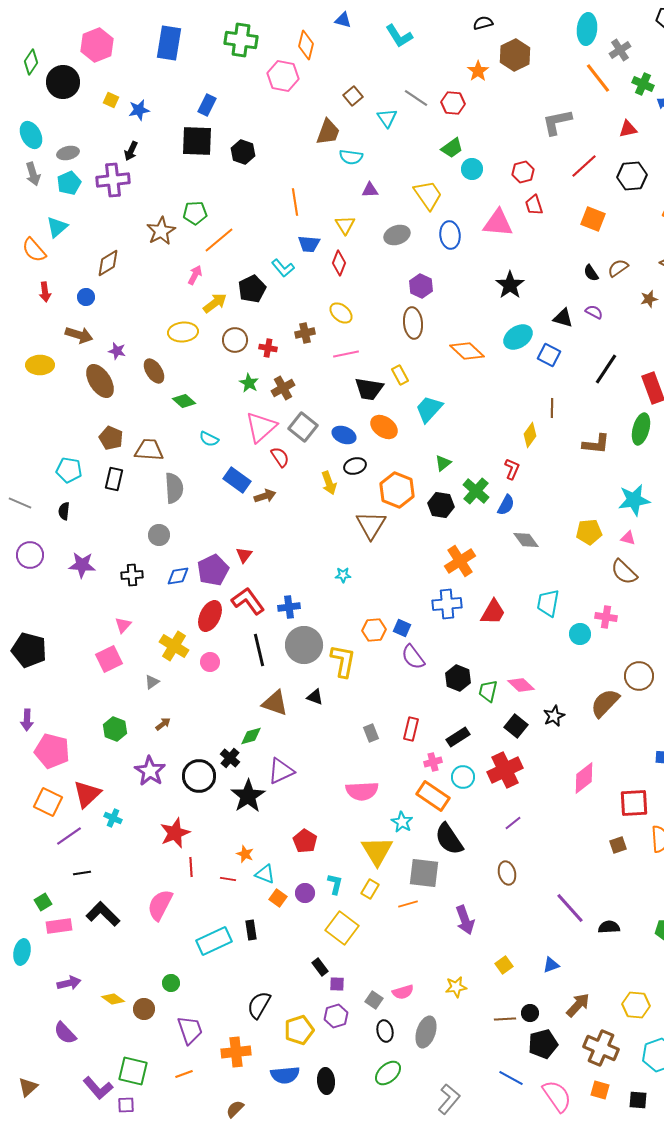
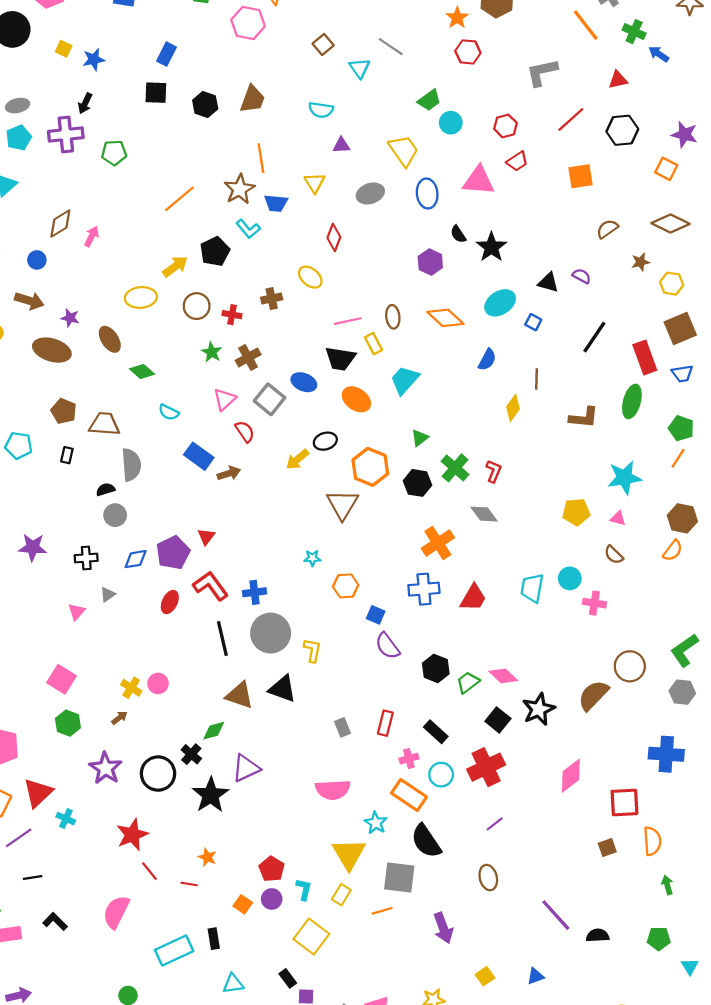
red hexagon: (453, 103) -> (468, 52), moved
brown trapezoid: (328, 132) -> (252, 99), moved
black square: (197, 141) -> (156, 93), size x0.7
red trapezoid: (534, 205) -> (517, 161), turned -105
green pentagon: (195, 213) -> (114, 153), moved
orange square: (593, 219) -> (580, 176), turned -30
brown star: (161, 231) -> (240, 189), moved
red diamond: (339, 263) -> (334, 237), moved
black semicircle: (591, 273) -> (458, 234), moved
pink arrow: (195, 275) -> (92, 236), moved
purple hexagon: (421, 286) -> (430, 262), moved
brown ellipse: (413, 323) -> (393, 317), moved, size x0.7
pink line: (346, 354) -> (348, 321), moved
blue square: (549, 355) -> (533, 322), size x0.7
brown ellipse: (100, 381) -> (52, 350), turned -40
pink triangle: (261, 427) -> (224, 399), size x0.7
blue ellipse: (344, 435) -> (304, 382), moved
red L-shape: (512, 469) -> (494, 471), moved
black rectangle: (114, 479) -> (67, 455), size x0.7
yellow arrow: (329, 483) -> (297, 459), turned 70
blue semicircle: (506, 505) -> (487, 360), moved
black semicircle: (64, 511) -> (105, 489), moved, turned 66
gray diamond: (526, 540) -> (484, 514), moved
brown semicircle: (624, 572) -> (614, 555), size x0.7
red ellipse: (210, 616) -> (170, 602), size x0.7
orange hexagon: (374, 630) -> (346, 586), moved
cyan circle: (580, 634) -> (570, 578), moved
yellow cross: (174, 646) -> (131, 688), moved, size x0.7
pink square: (109, 659) -> (62, 679), moved, turned -32
yellow L-shape: (343, 661) -> (312, 650), size x0.7
pink circle: (210, 662) -> (158, 683), moved
gray triangle: (152, 682) -> (108, 594), moved
green trapezoid: (488, 691) -> (468, 682), turned 40
black triangle: (315, 697) -> (282, 689), size x1.6
black star: (554, 716) -> (539, 709), size x1.4
black rectangle: (458, 737) -> (436, 732), turned 75
red pentagon: (305, 841) -> (272, 869), moved
red line: (191, 867) -> (149, 871), turned -36
cyan triangle: (265, 874) -> (233, 984), moved, turned -30
black L-shape: (103, 914) -> (55, 921), size x0.7

